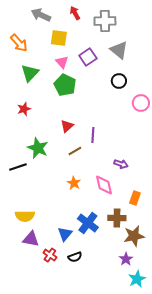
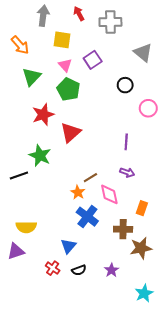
gray arrow: (41, 15) -> (43, 16), turned 72
gray triangle: (119, 50) -> (143, 52), moved
red star: (24, 109) -> (43, 115), moved, size x1.5
red triangle: (67, 126) -> (70, 132), size x1.5
purple line: (93, 135) -> (126, 142), moved
brown line: (75, 151) -> (90, 178), moved
blue cross: (88, 223) -> (87, 217), moved
purple triangle: (31, 239) -> (16, 251), moved, turned -30
purple star: (126, 259) -> (111, 270), moved

